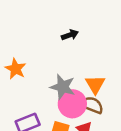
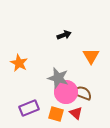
orange triangle: (95, 84) -> (91, 56), moved

